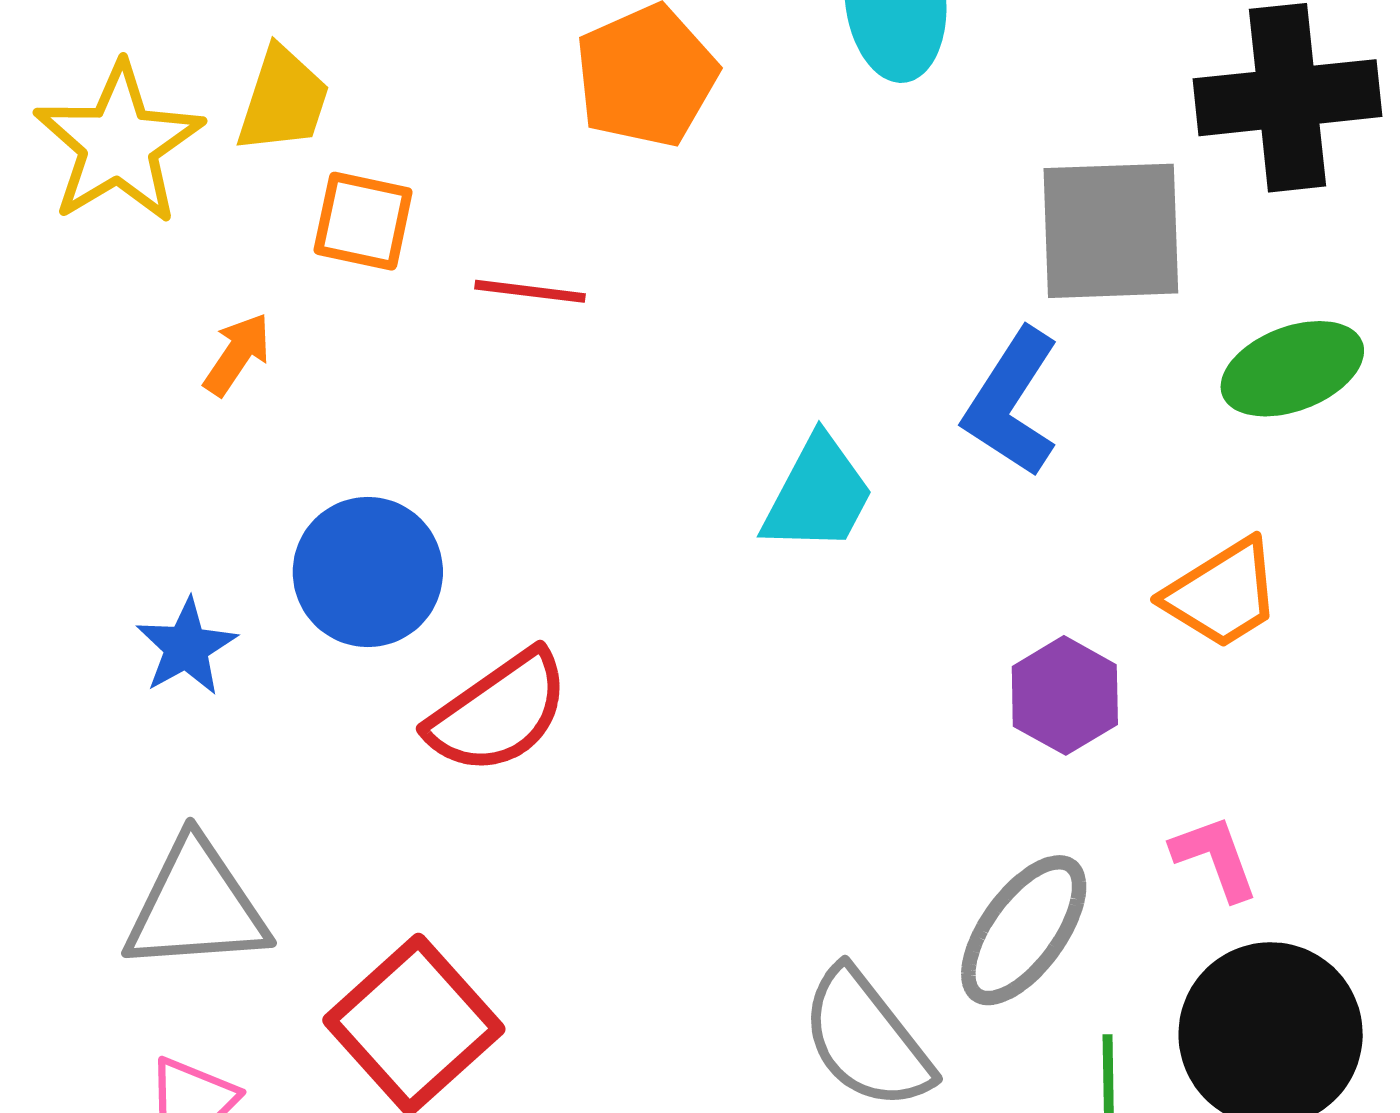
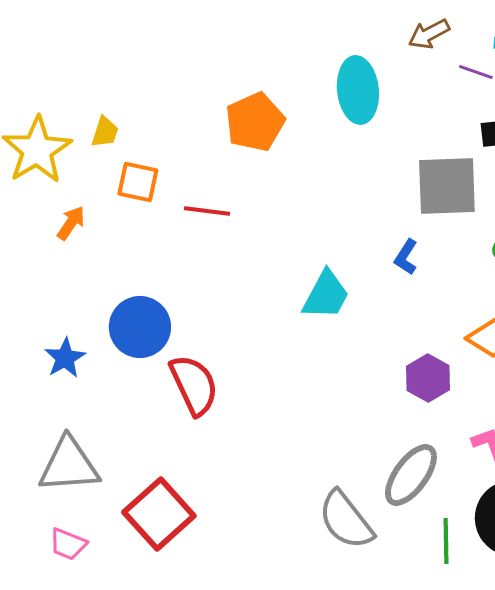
yellow trapezoid: (283, 100) -> (105, 132), size x0.7
orange arrow: (237, 354) -> (71, 223), moved
blue L-shape: (1012, 403) -> (406, 257), size x0.6
red semicircle: (499, 712) -> (194, 385), turned -80

